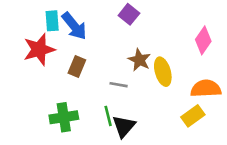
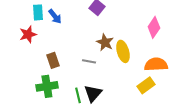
blue arrow: (74, 26) -> (55, 16), size x0.7
red star: (39, 49) -> (28, 34), size x0.7
brown rectangle: (77, 66) -> (53, 60), moved, turned -42
green line: (108, 116) -> (78, 95), moved

